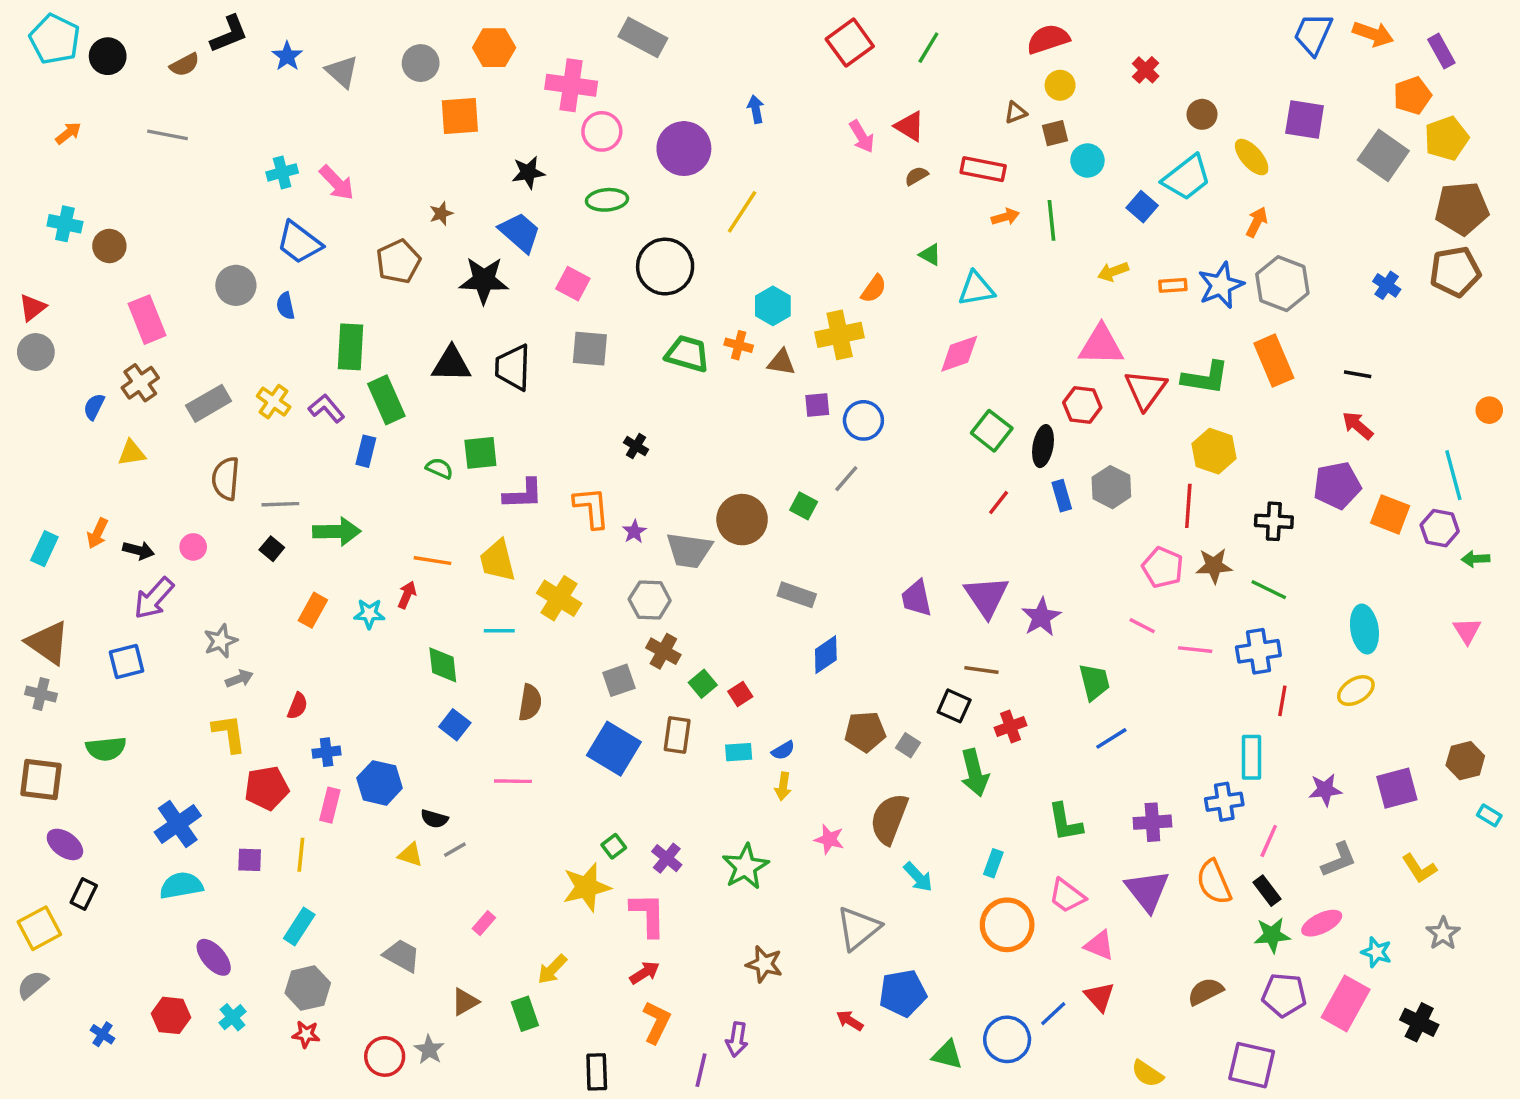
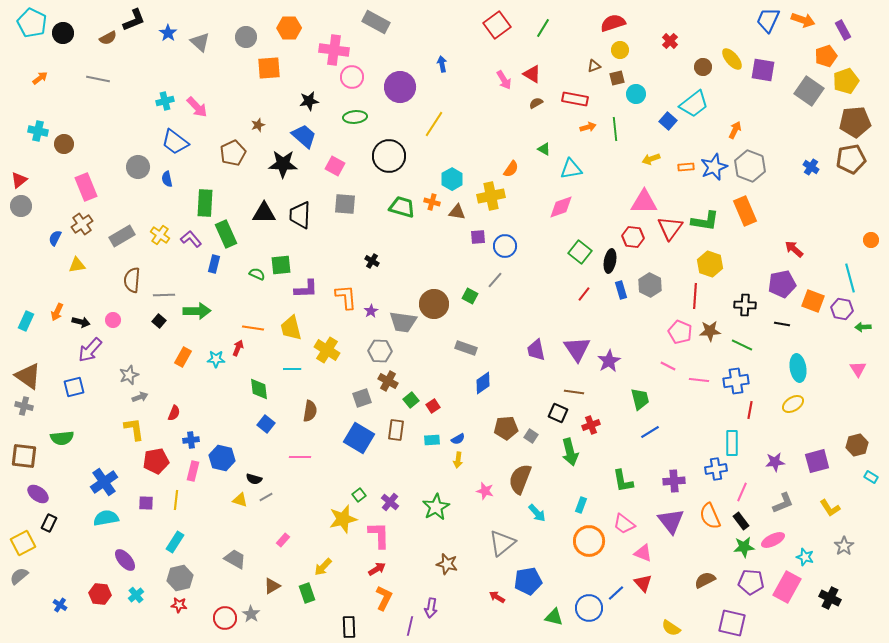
yellow ellipse: (1252, 157) -> (732, 59), moved
black line: (1358, 374) -> (782, 324), moved

